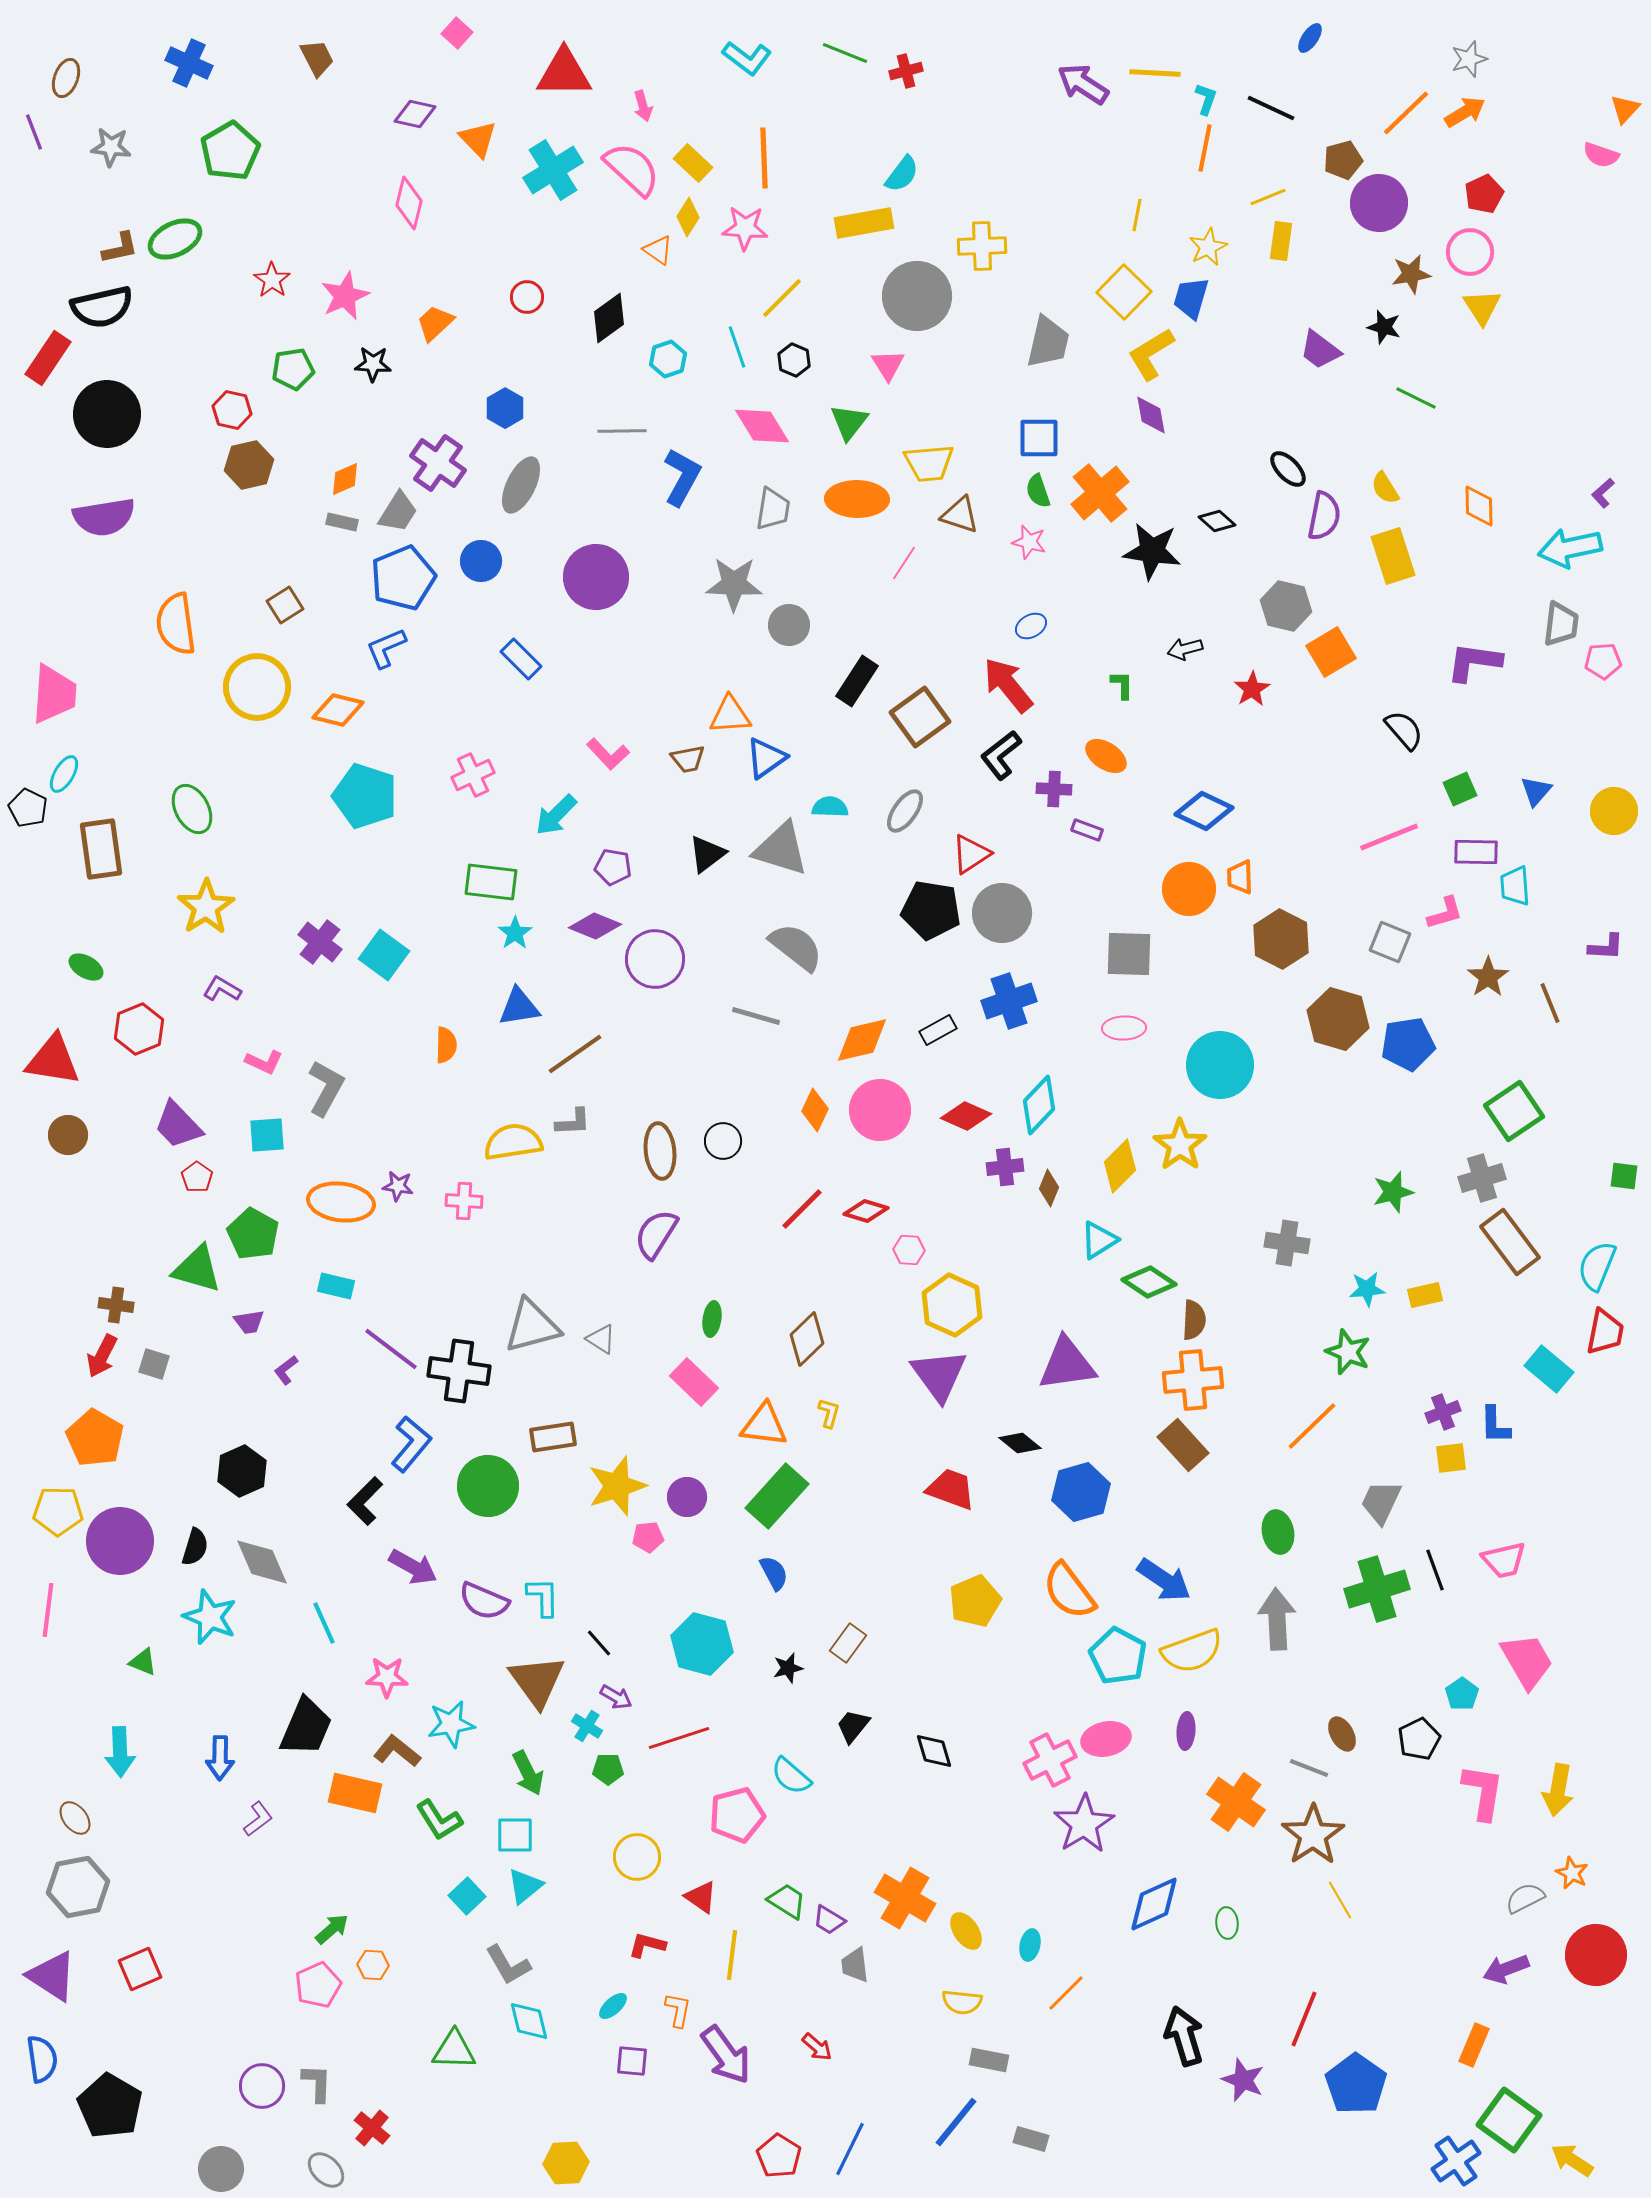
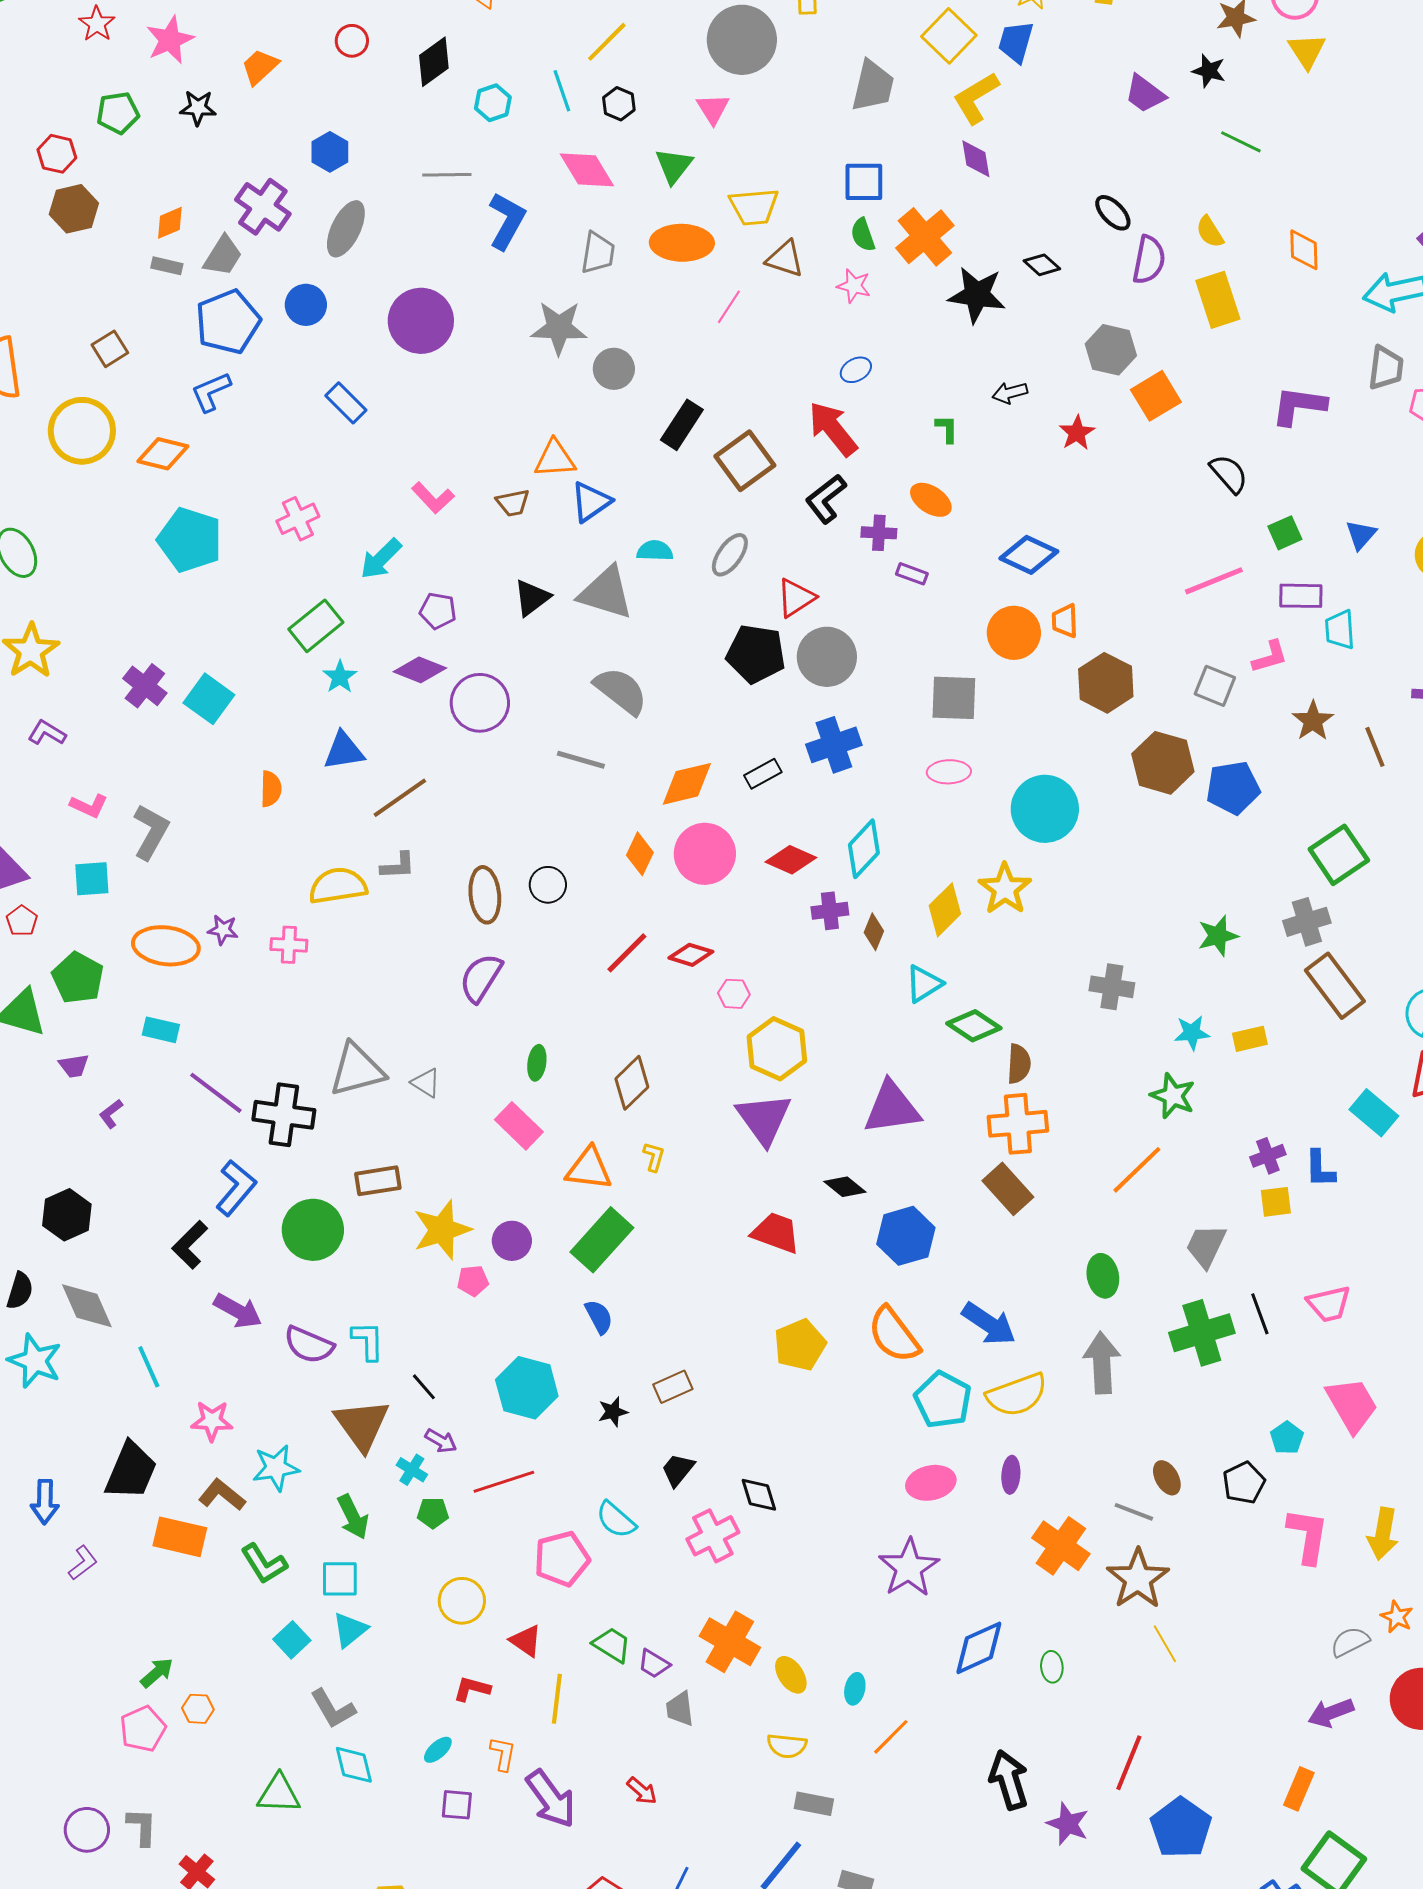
green rectangle: (491, 882) -> (316, 626), turned -46
brown rectangle: (848, 1643) -> (673, 1387), turned 30
pink cross: (1050, 1760) -> (713, 1536), moved

